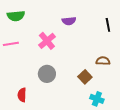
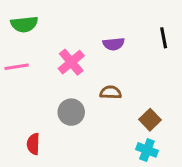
purple semicircle: (69, 21) -> (114, 44), moved
brown semicircle: (103, 61) -> (111, 92), moved
brown square: (85, 77) -> (150, 120), moved

